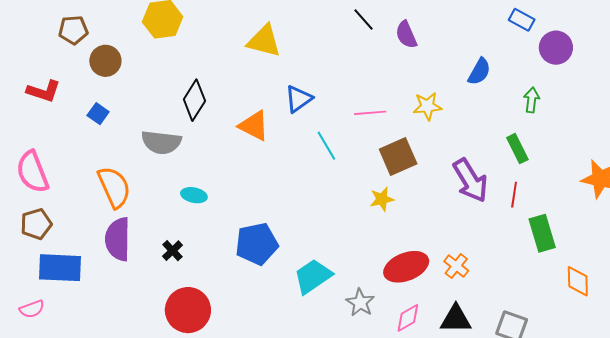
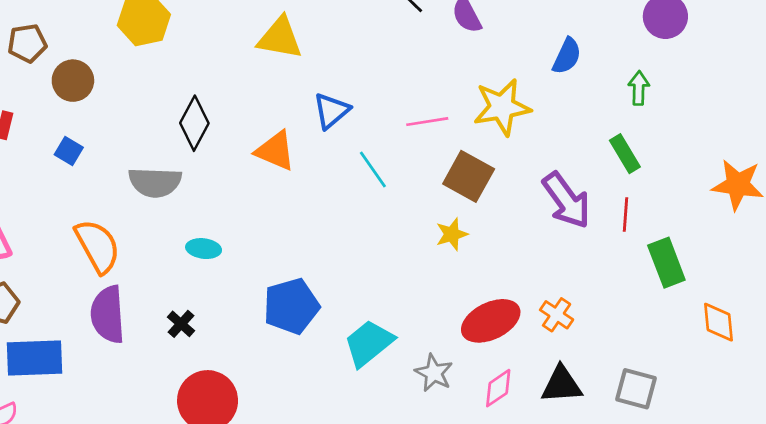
yellow star: (427, 106) -> (502, 107), size x1.5
brown square: (398, 157) -> (469, 176), turned -33

